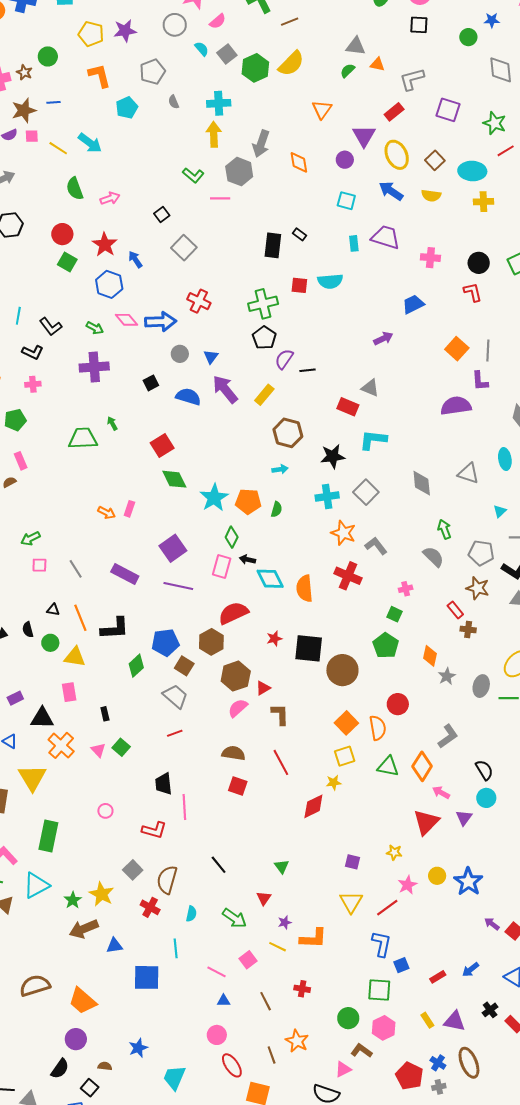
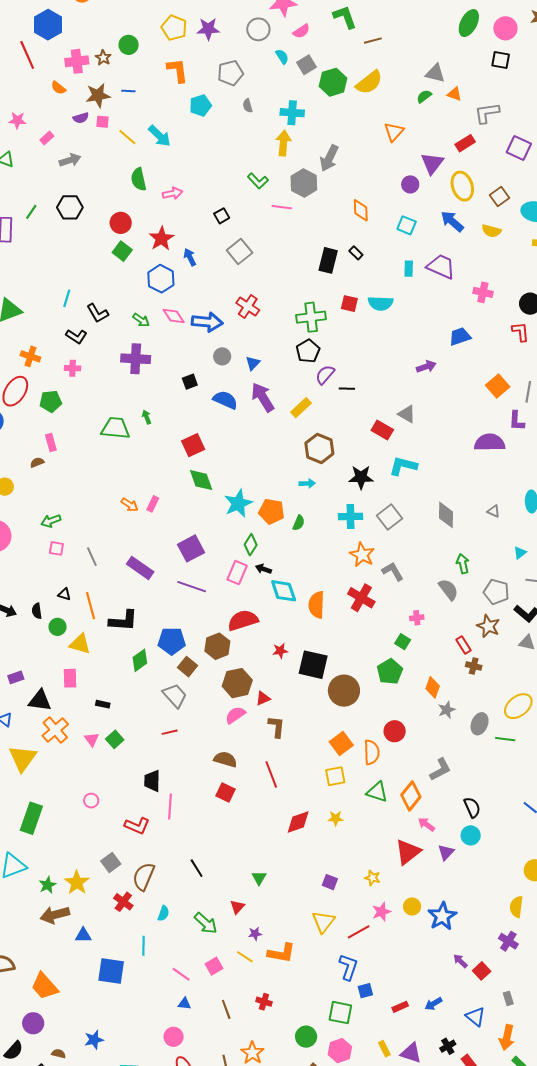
orange diamond: (299, 162) -> (361, 210), moved
gray triangle: (468, 473) -> (494, 511), size x0.6
black rectangle: (105, 714) -> (103, 704), turned -72
yellow star: (334, 783) -> (336, 818), moved

